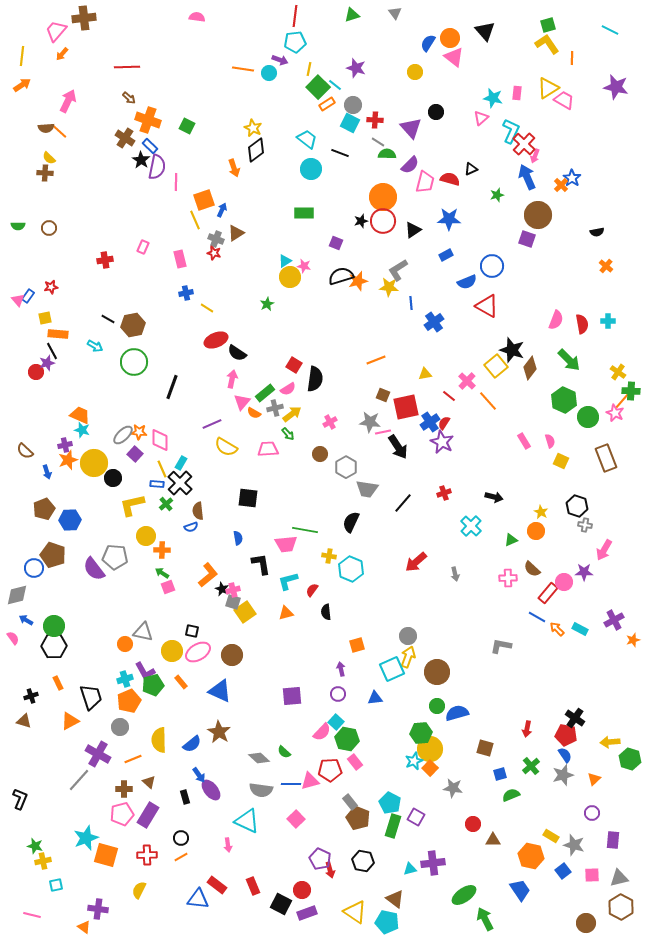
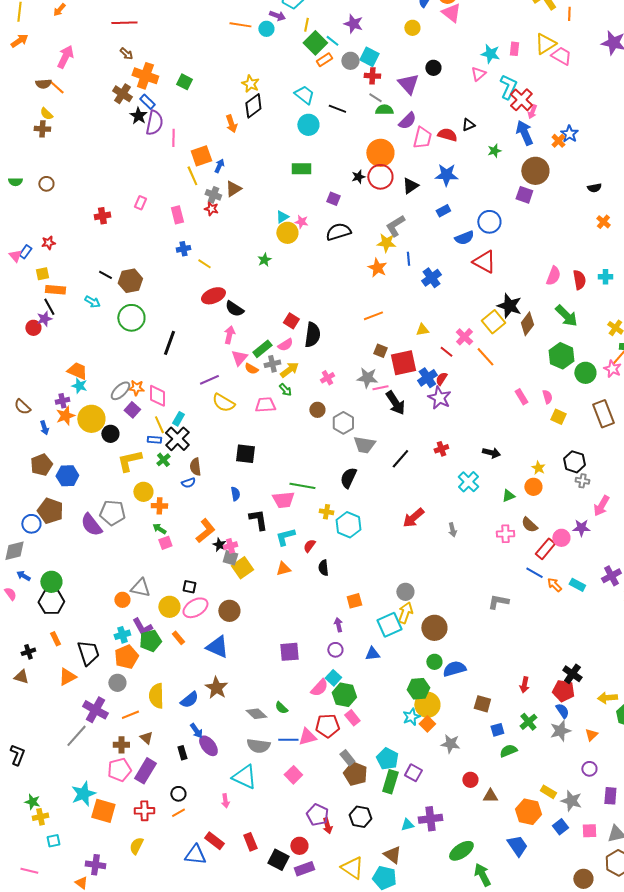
cyan square: (350, 123) -> (369, 57), moved
orange star: (358, 281) -> (377, 268), moved, turned -30

